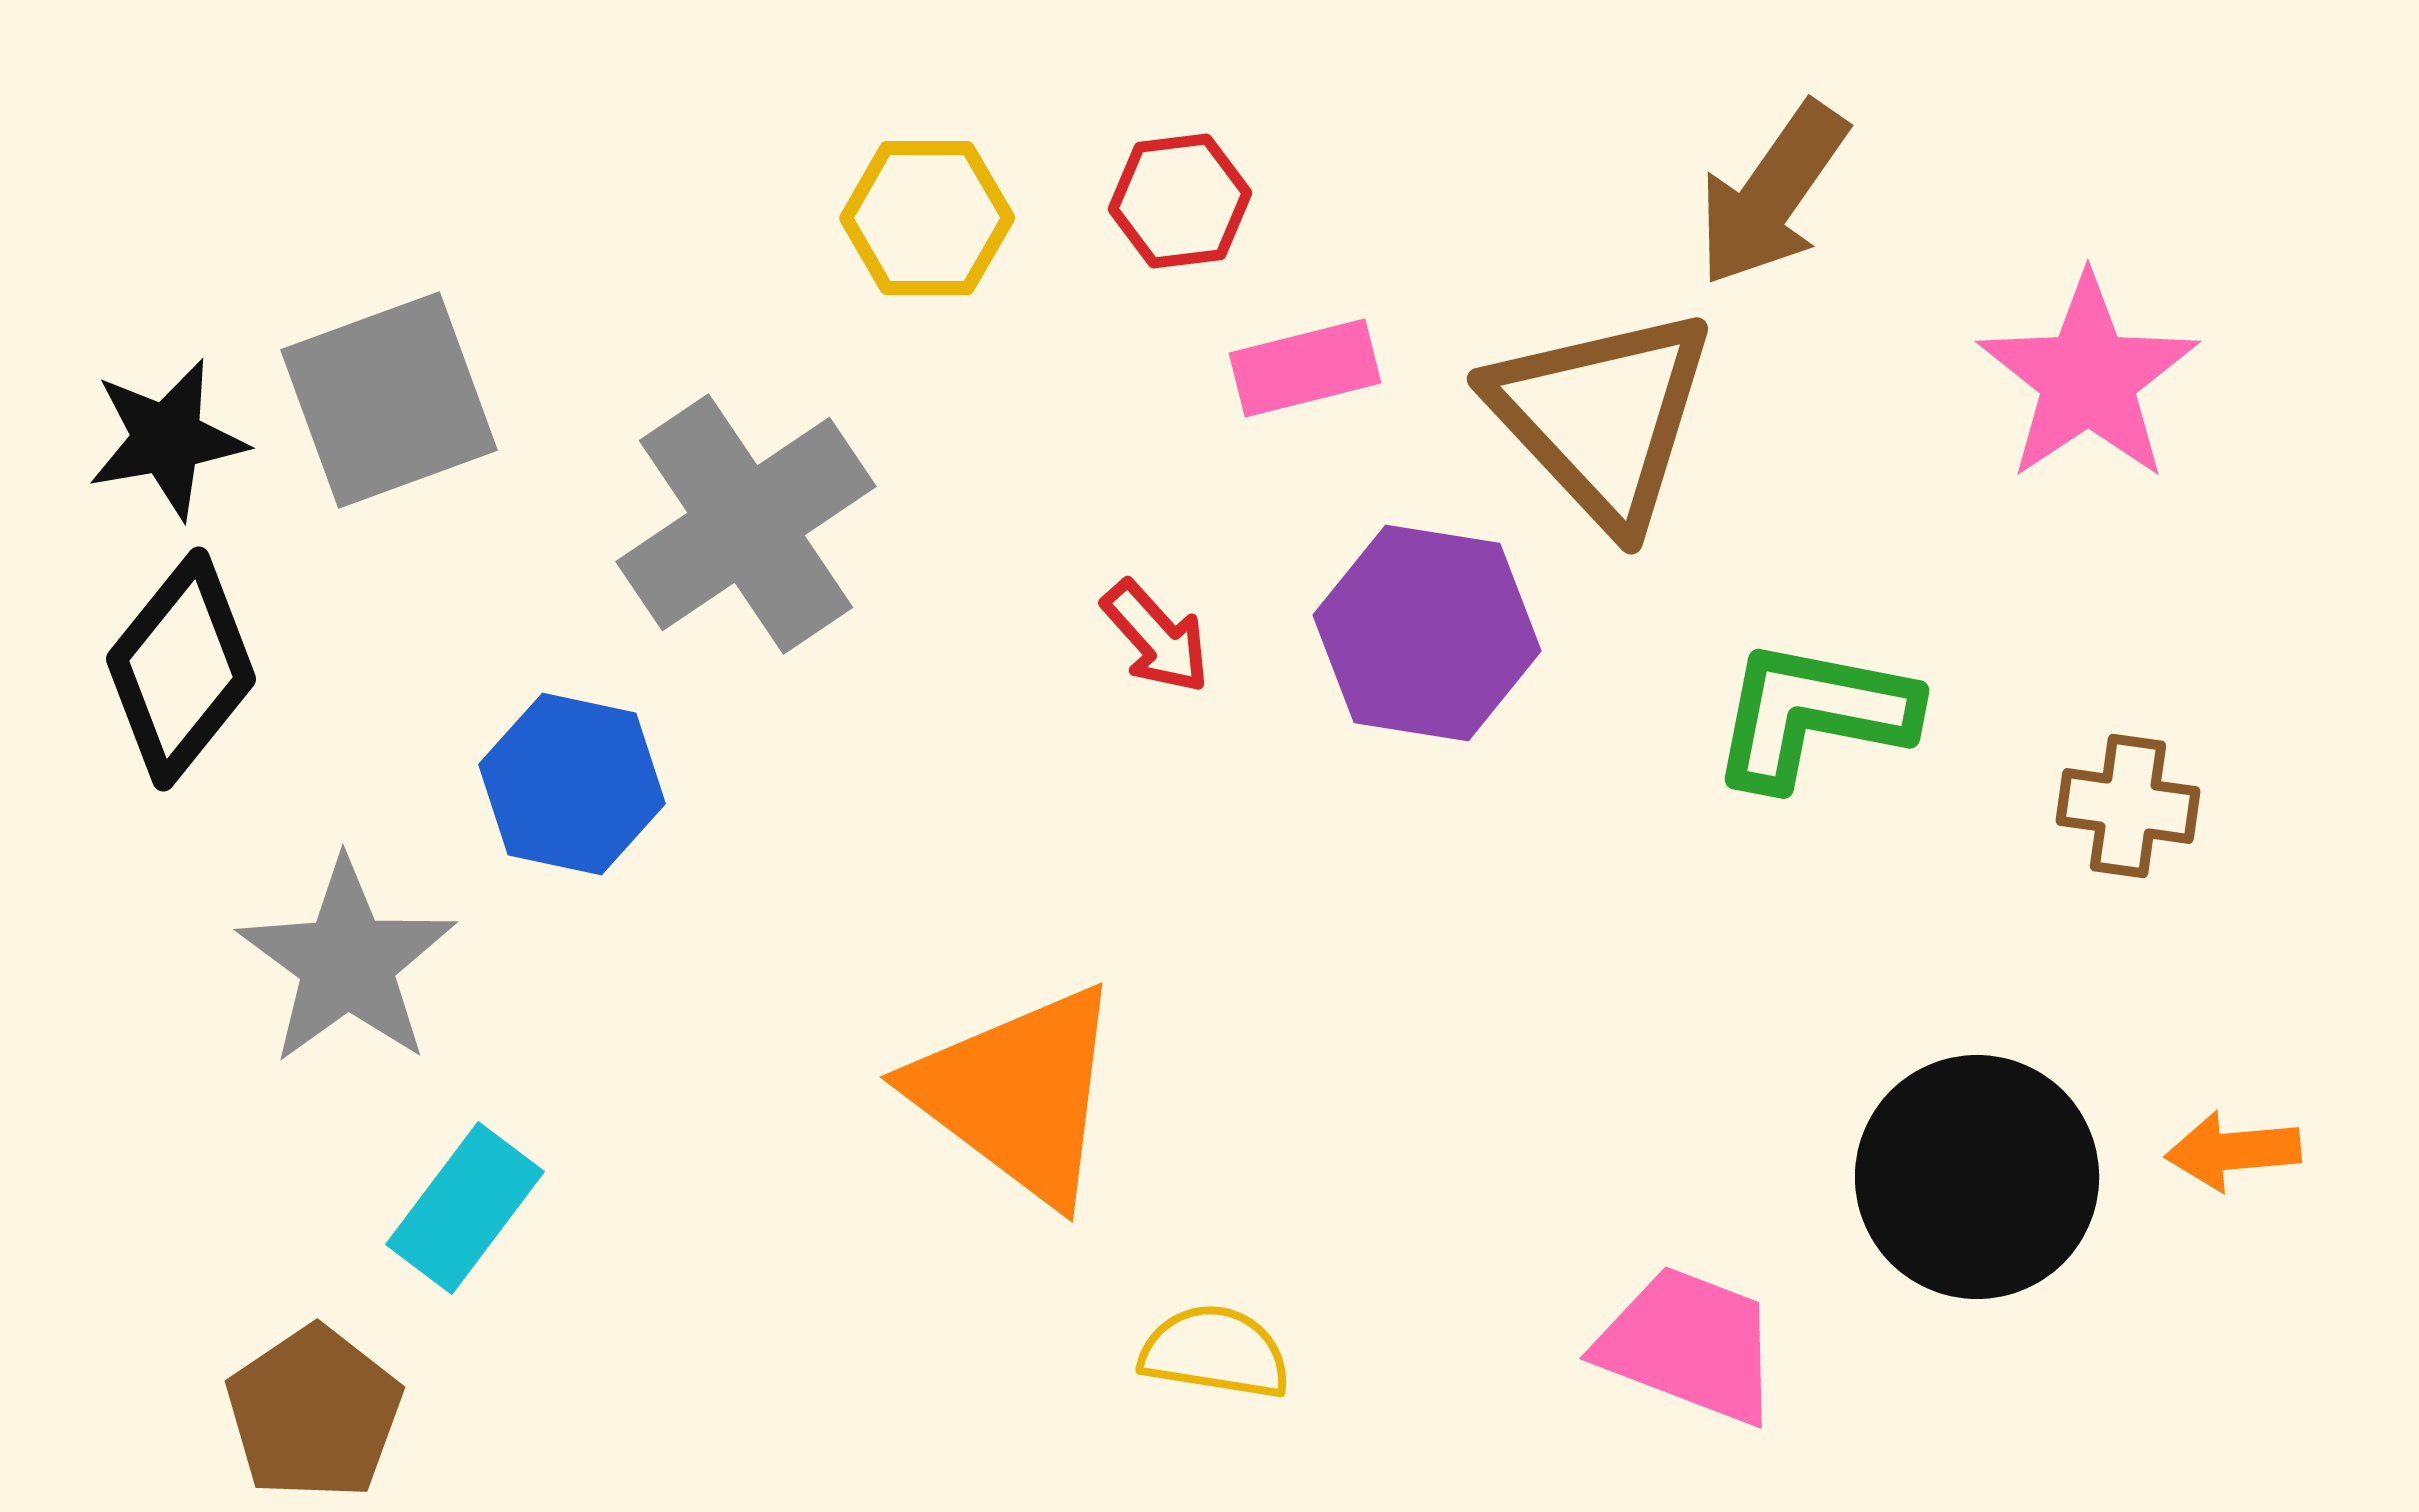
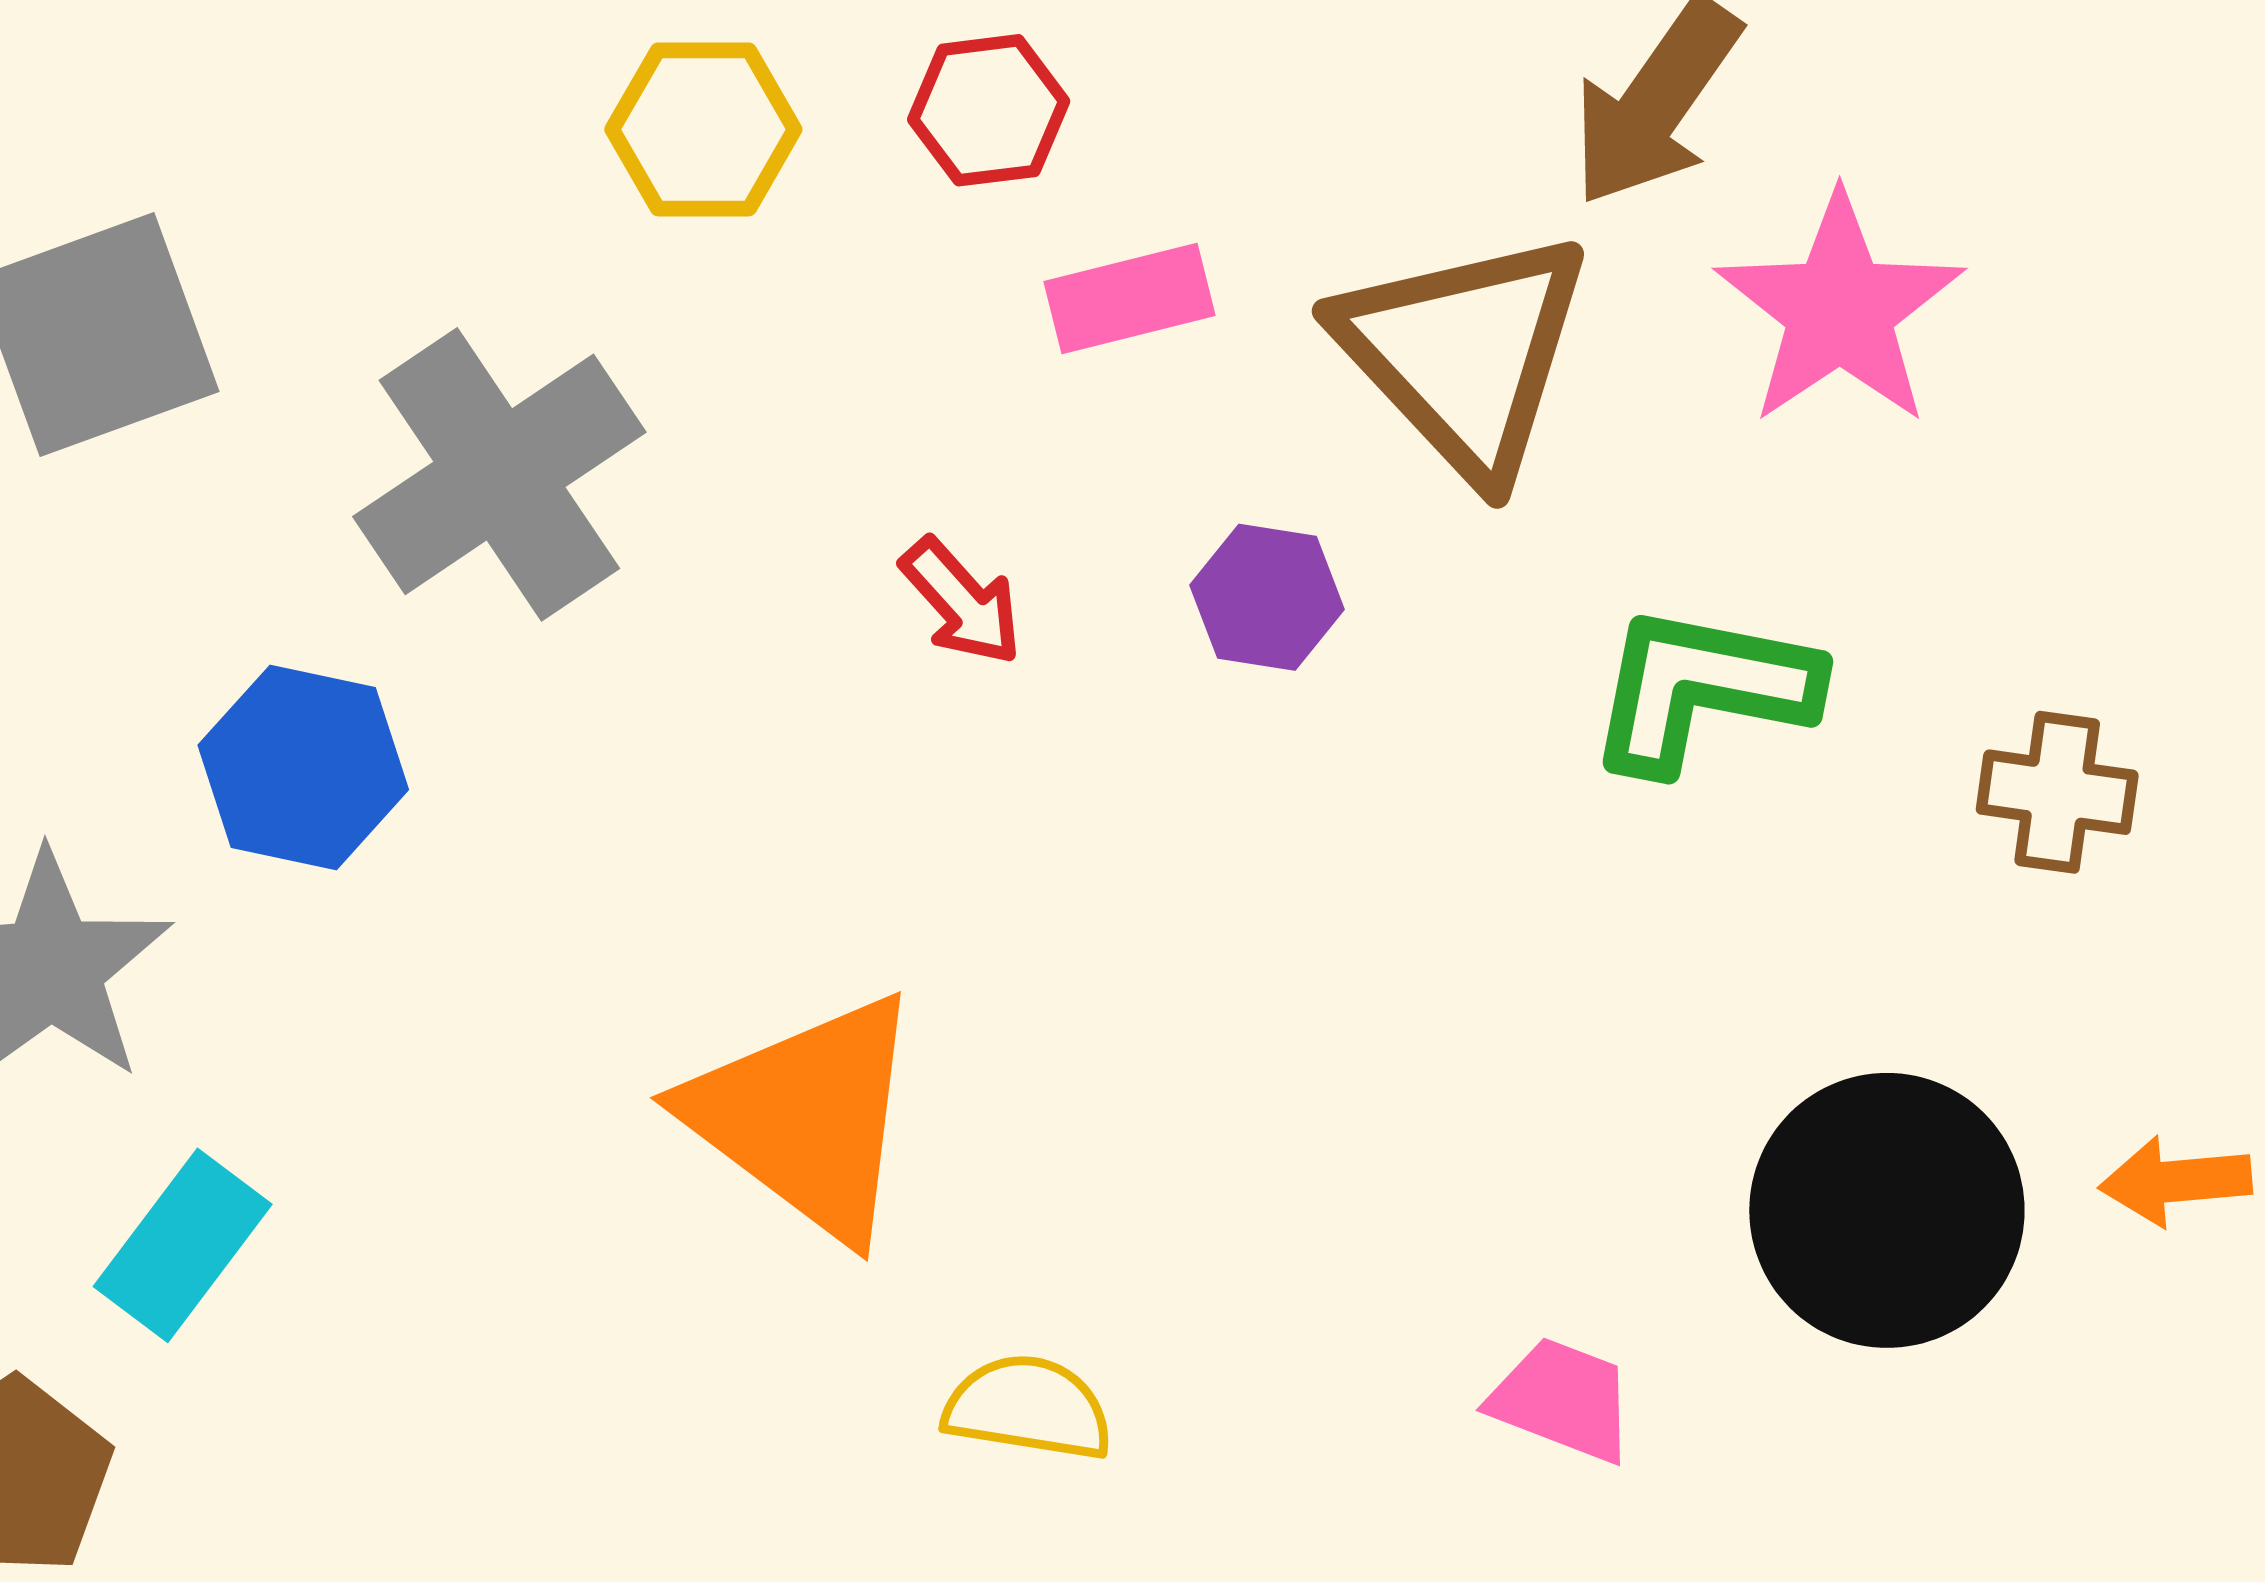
pink star: (2088, 378) -> (1840, 310), moved
purple hexagon: (1427, 633) -> (1267, 597), size x0.6
pink trapezoid: (1689, 1345) -> (1562, 1400), size x0.7

